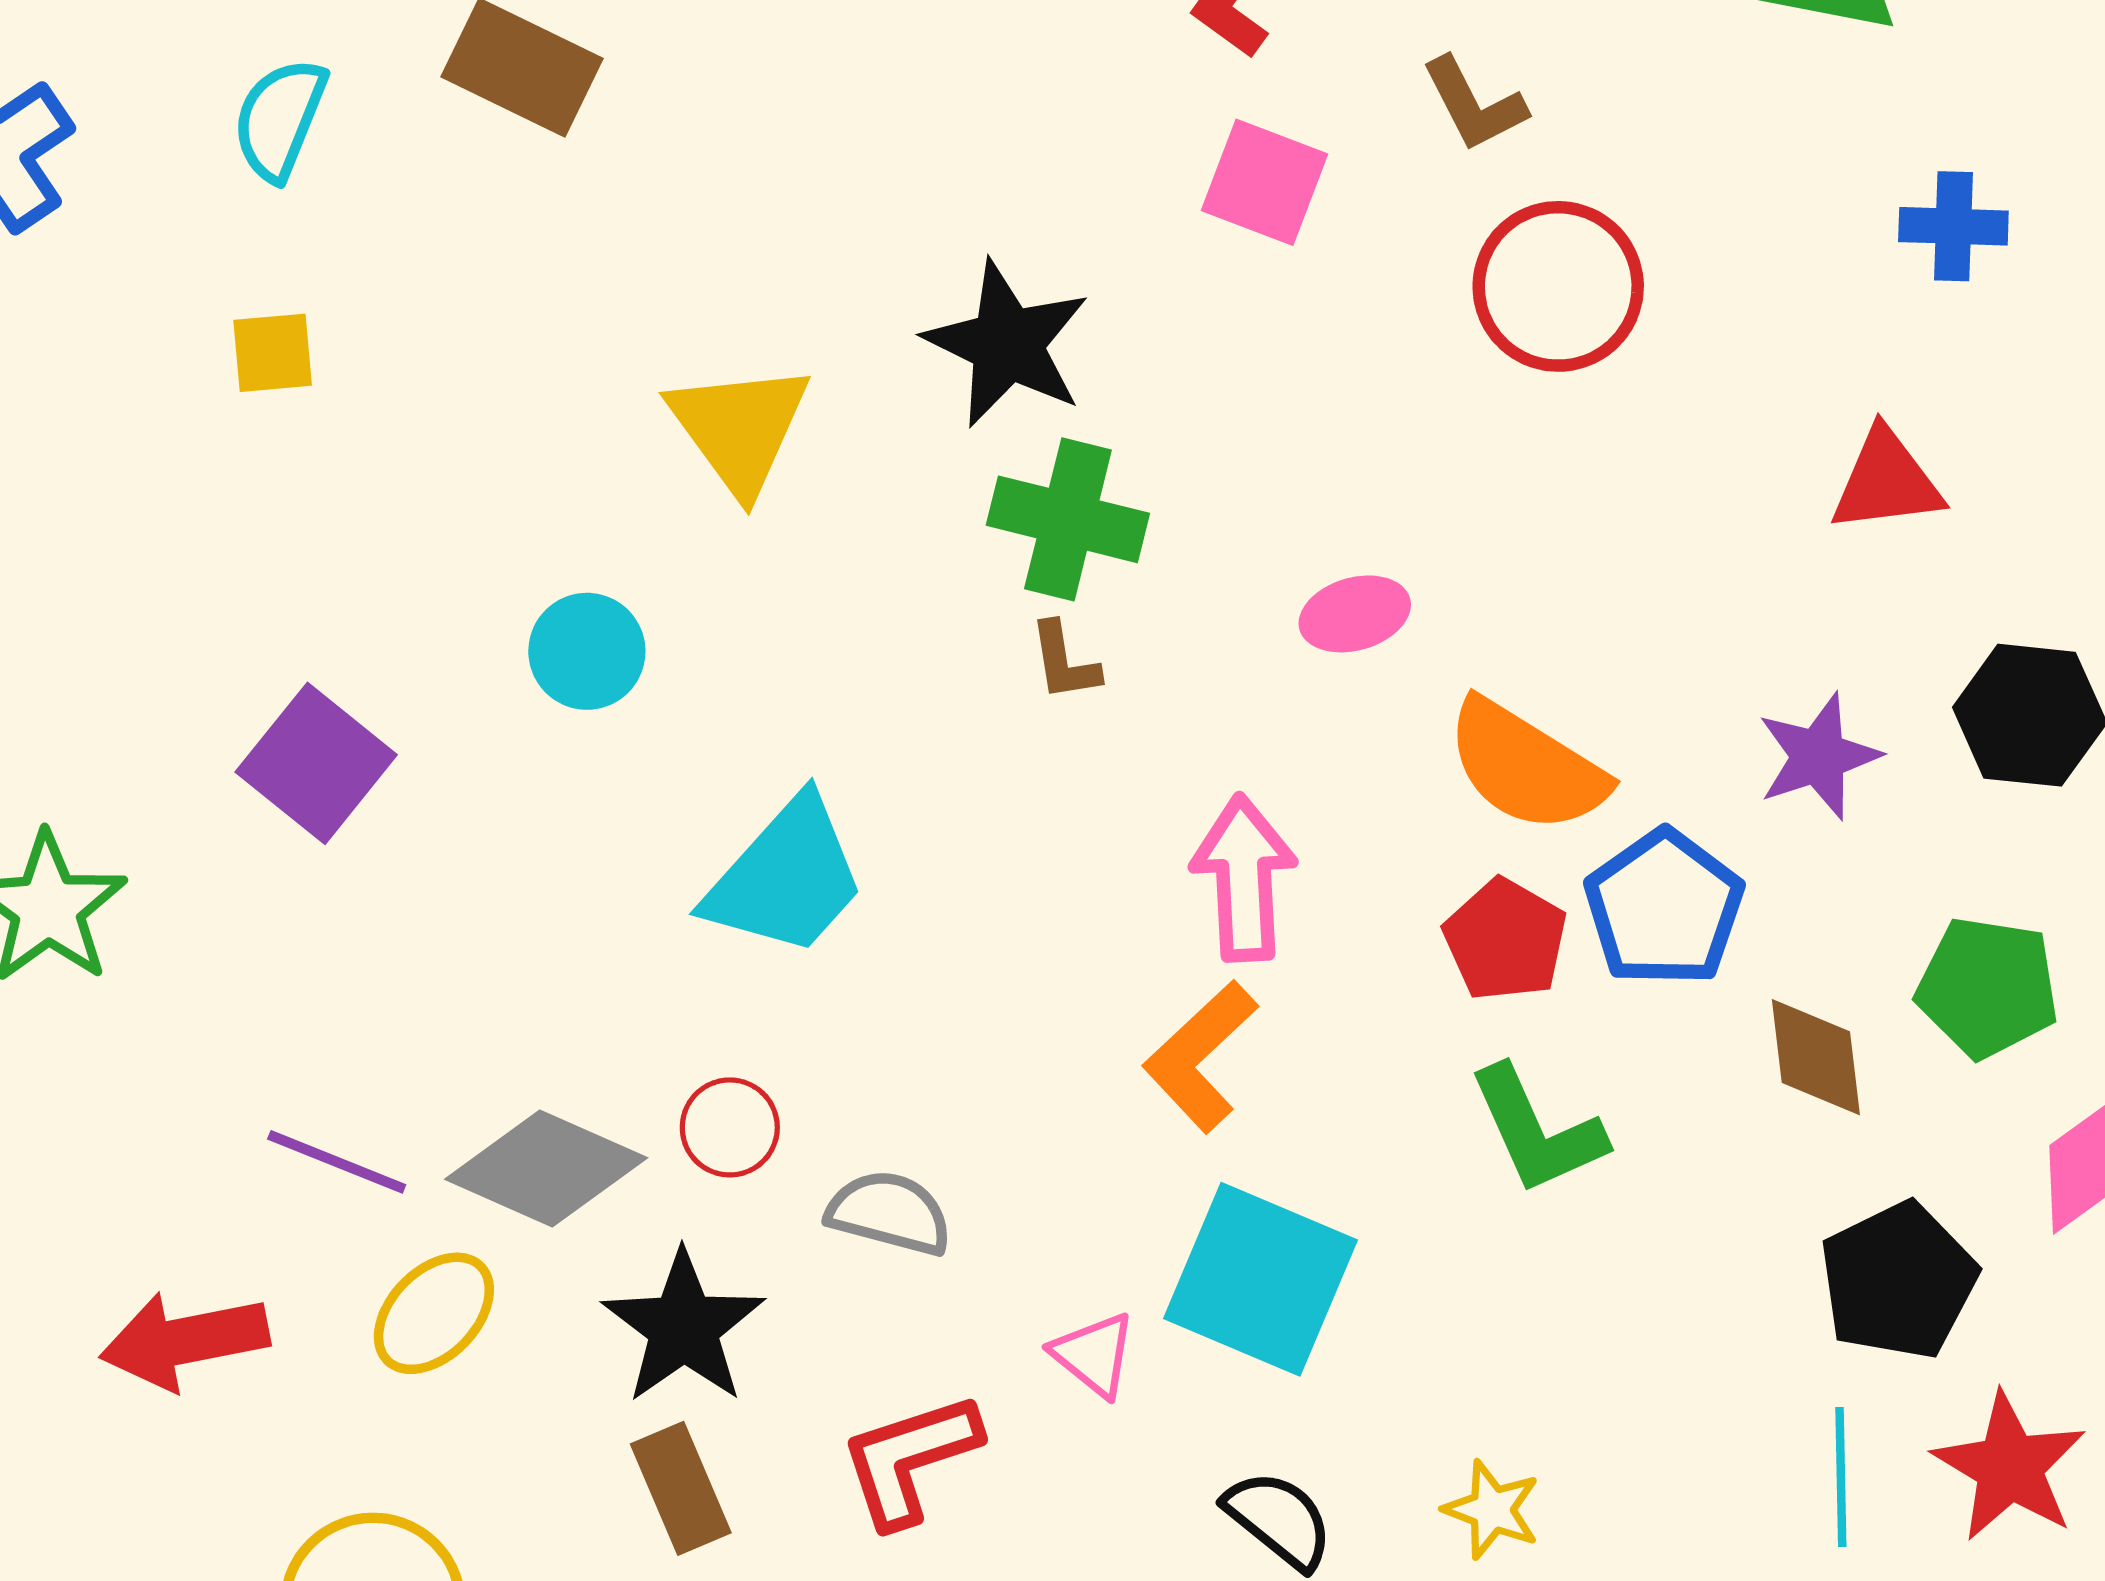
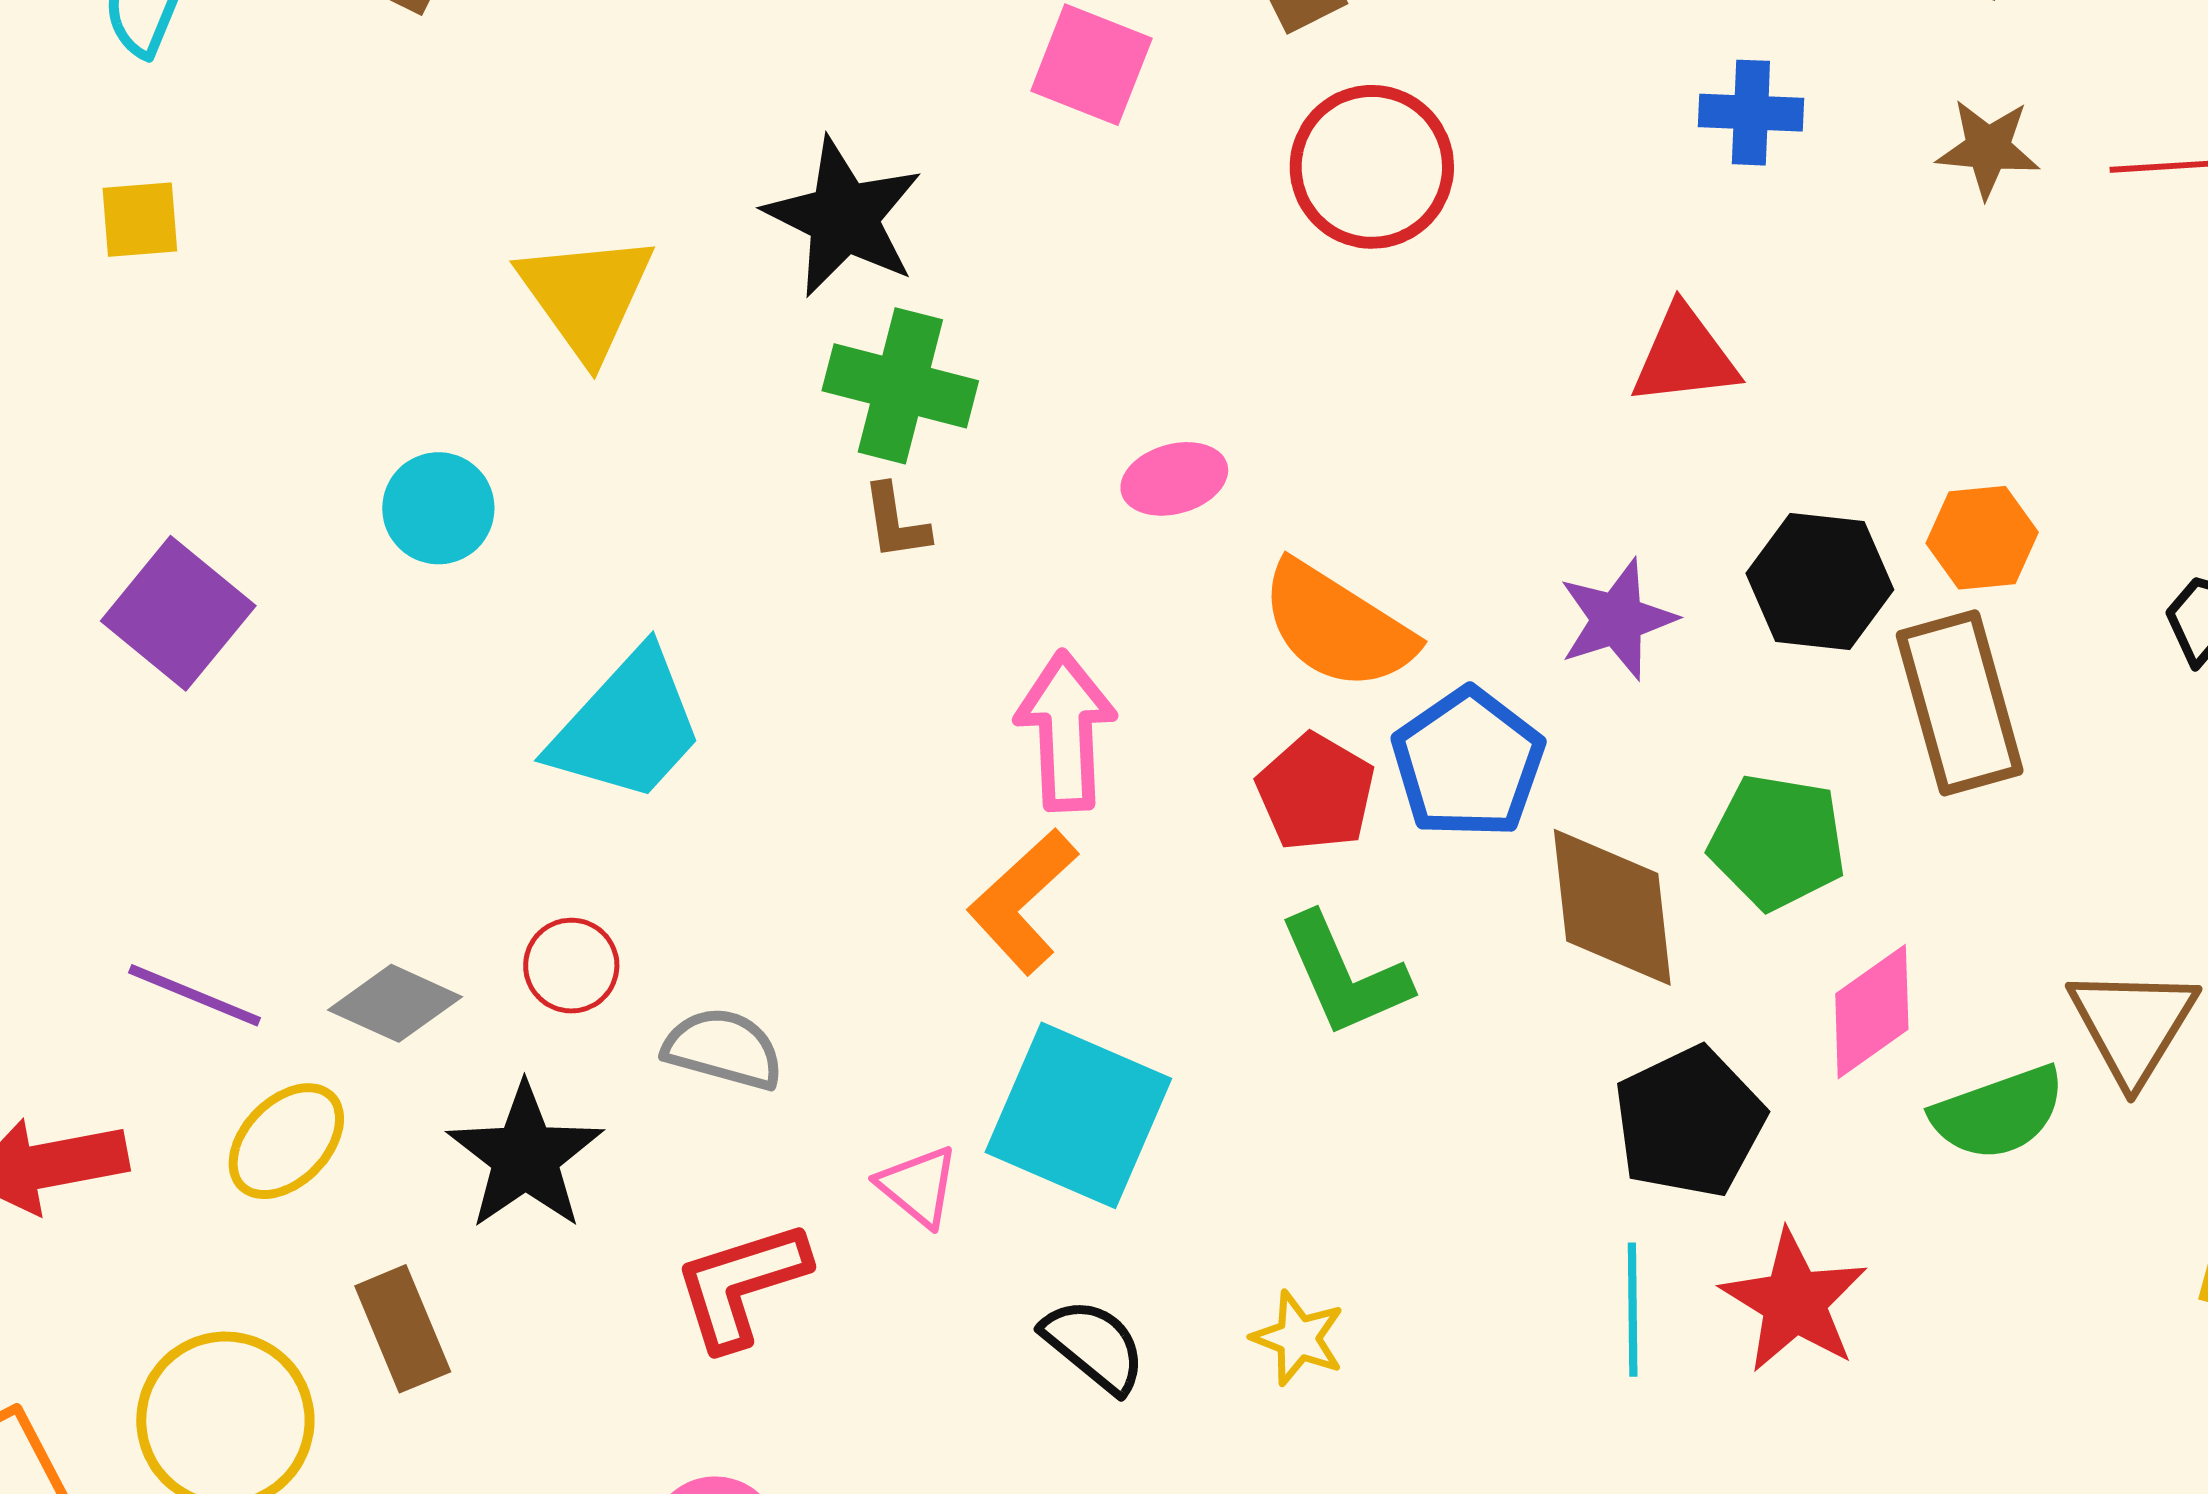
brown diamond: (1816, 1057) -> (1612, 907), size x1.4
gray diamond: (546, 1168) -> (395, 1003), size x0.7
brown rectangle: (681, 1488) -> (403, 1329), moved

